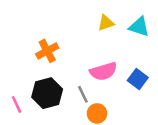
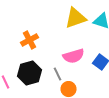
yellow triangle: (106, 23) -> (76, 18), size x1.6

